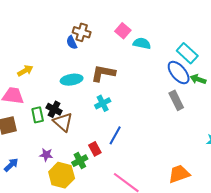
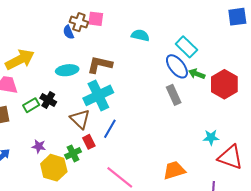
pink square: (123, 31) -> (96, 19), moved, turned -35
yellow arrow: (25, 71) -> (20, 60), size x1.8
cyan cross: (103, 103) -> (98, 95), size x1.8
green rectangle: (38, 115) -> (31, 105), turned 70
brown triangle: (63, 122) -> (80, 119), moved

